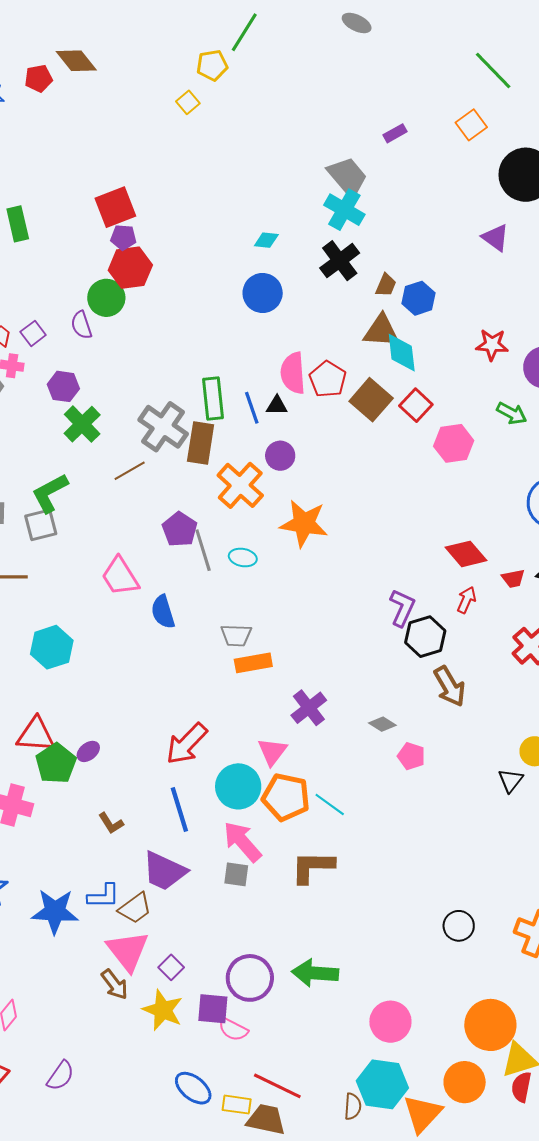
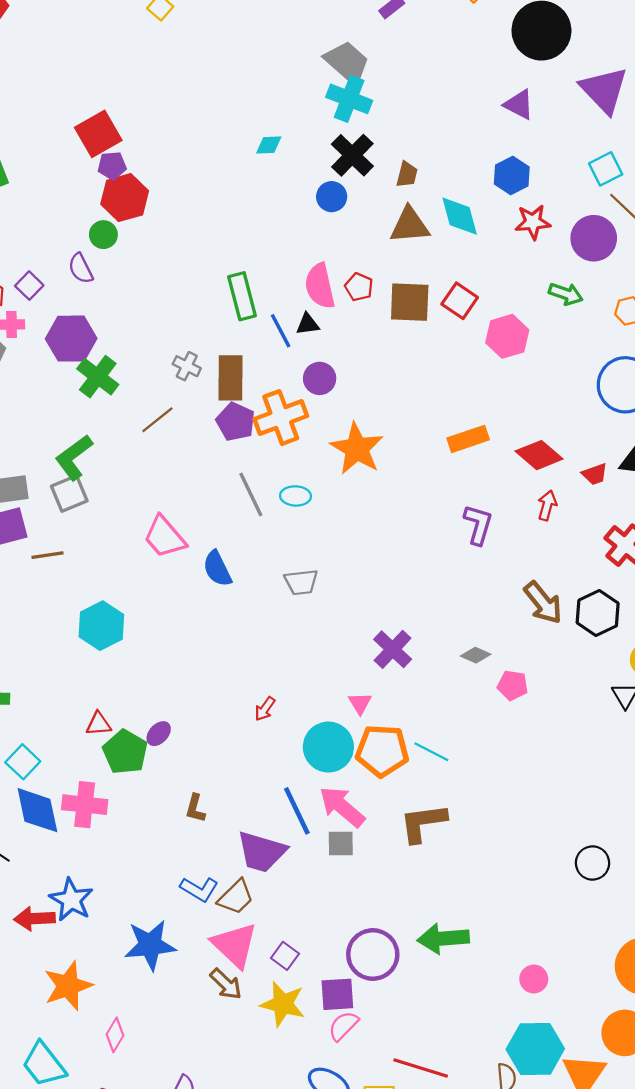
blue circle: (263, 293) -> (332, 197), moved, size x0.7
green circle: (106, 298) -> (103, 235), size x0.7
blue hexagon: (418, 298) -> (512, 175), moved
cyan diamond: (402, 353) -> (460, 216), moved
red pentagon: (328, 379) -> (359, 287), size x0.7
purple hexagon: (63, 386) -> (71, 339), size x1.4
green rectangle: (213, 398) -> (242, 296), moved
brown square: (371, 400) -> (410, 302), turned -30
gray cross: (163, 427) -> (187, 366), size x0.5
orange cross: (240, 485) -> (281, 418), turned 36
orange star: (304, 523) -> (357, 449), turned 30
purple pentagon: (180, 529) -> (236, 422), moved
black hexagon: (425, 637) -> (598, 613), moved
orange rectangle: (253, 663) -> (468, 439), moved
red triangle: (36, 735) -> (99, 724), size x0.6
red arrow: (187, 744) -> (265, 709), size x0.5
pink triangle: (272, 752) -> (360, 703), size x0.7
blue line: (179, 810) -> (297, 811), moved
brown L-shape: (111, 823) -> (195, 808), turned 56
blue L-shape: (103, 896) -> (199, 889), turned 40
blue star: (55, 911) -> (150, 945), moved
pink circle: (390, 1022) -> (534, 979), size x0.6
pink semicircle: (233, 1029) -> (343, 1026), moved, turned 116

